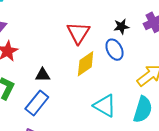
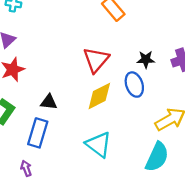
blue rectangle: (37, 103) -> (38, 133), turned -30
cyan triangle: (105, 106) -> (99, 144), moved

